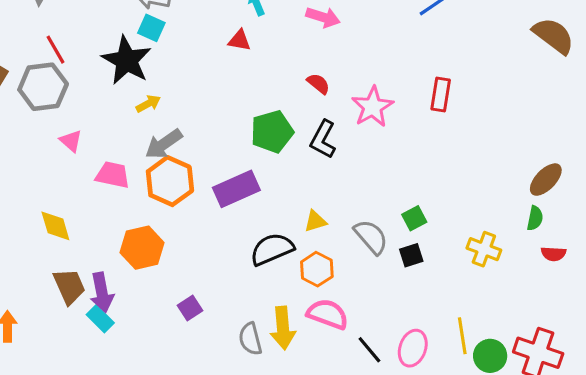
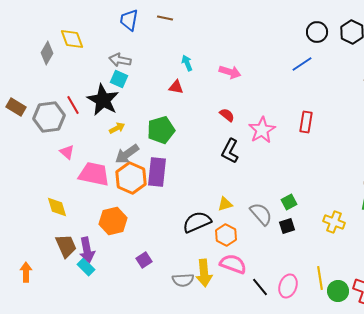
red line: (55, 50) -> (73, 105), moved
green pentagon: (272, 132) -> (161, 130), moved
pink trapezoid: (113, 175) -> (94, 174), size x1.4
purple rectangle: (236, 189) -> (157, 172), moved, turned -60
gray semicircle: (250, 339) -> (183, 280), turned -80

